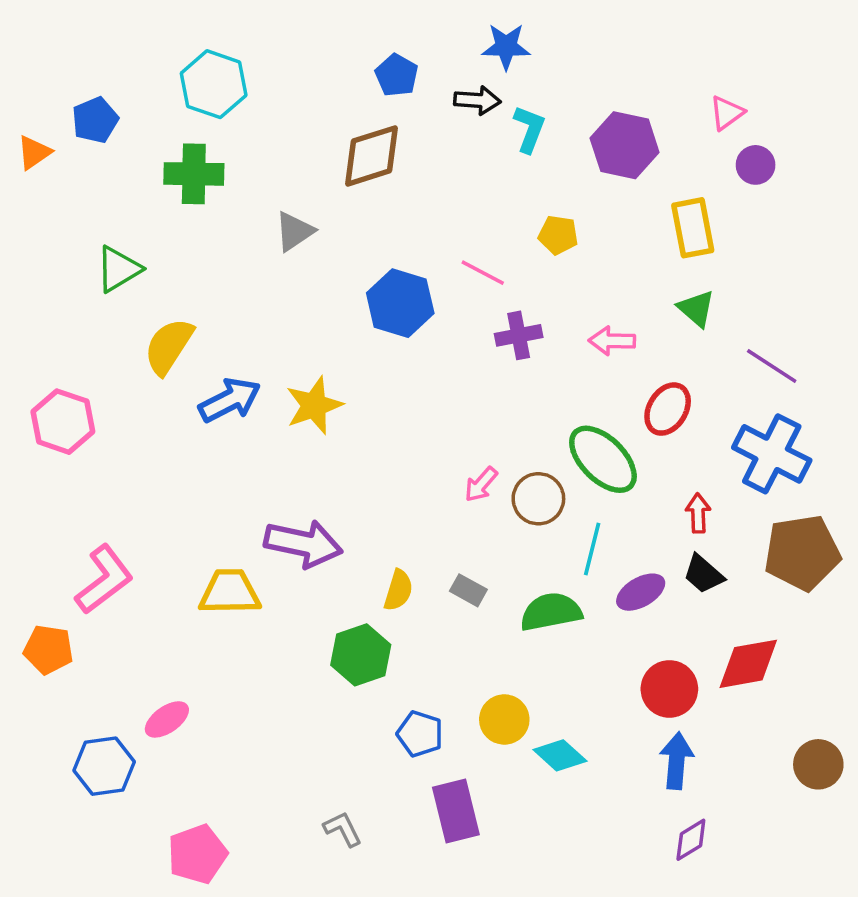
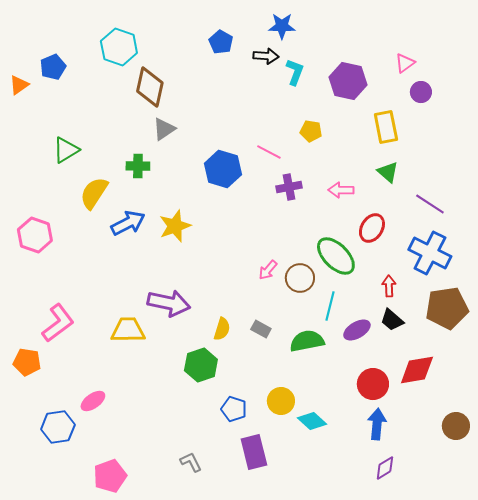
brown diamond: (371, 156) -> (150, 87), moved, turned -60
green cross: (194, 174) -> (138, 166), moved, size x0.7

